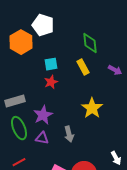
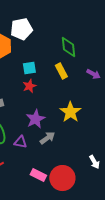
white pentagon: (43, 25) -> (21, 29), turned -30
purple star: (43, 115) -> (35, 119), moved
gray arrow: (69, 134) -> (47, 138), turned -112

